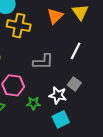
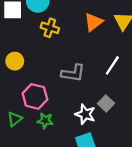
yellow cross: (19, 26) -> (50, 28), size x0.7
green star: (33, 103) -> (45, 121), moved

